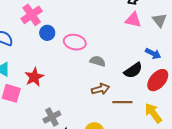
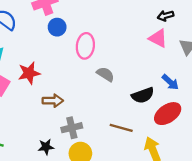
pink ellipse: (75, 42) -> (85, 46), turned 70
brown arrow: (100, 89) -> (53, 101), moved
gray cross: (52, 117) -> (72, 128), moved

